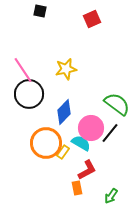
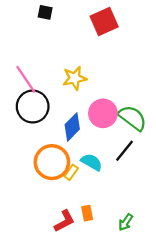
red square: (92, 19) -> (104, 21), size x1.4
pink circle: (91, 128) -> (103, 113), moved
red L-shape: (87, 170) -> (64, 221), moved

